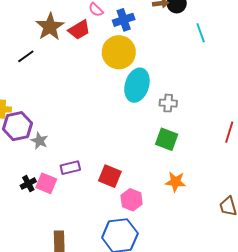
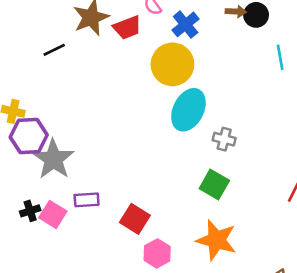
blue cross: (124, 20) -> (186, 24), turned -30
gray star: (39, 141) -> (53, 159), size x1.8
orange star: (175, 182) -> (216, 240), size x1.5

